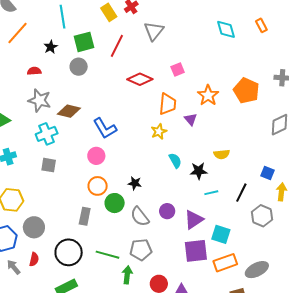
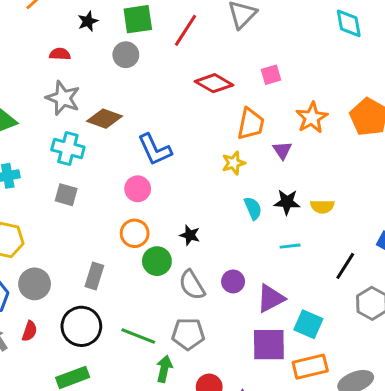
cyan cross: (47, 134) -> (68, 148), turned 30
black star: (199, 171) -> (287, 202), moved
cyan line: (211, 193) -> (290, 246), moved
gray rectangle: (85, 216) -> (94, 276), moved

